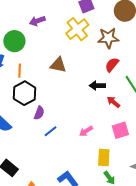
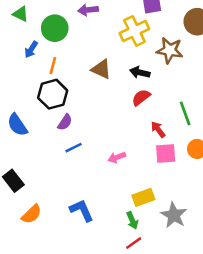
red semicircle: (112, 65) -> (141, 97), moved
black arrow: (97, 86) -> (140, 72), moved
pink square: (120, 130) -> (166, 154), moved
yellow rectangle: (104, 157) -> (143, 197), moved, turned 54

